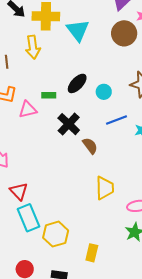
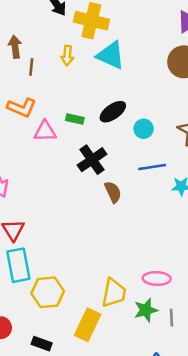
cyan triangle: (78, 30) -> (111, 55), moved, turned -40
yellow arrow: (33, 47) -> (67, 55), size x0.7
yellow trapezoid: (105, 188) -> (114, 293), moved
yellow rectangle: (92, 253) -> (88, 325), size x1.4

